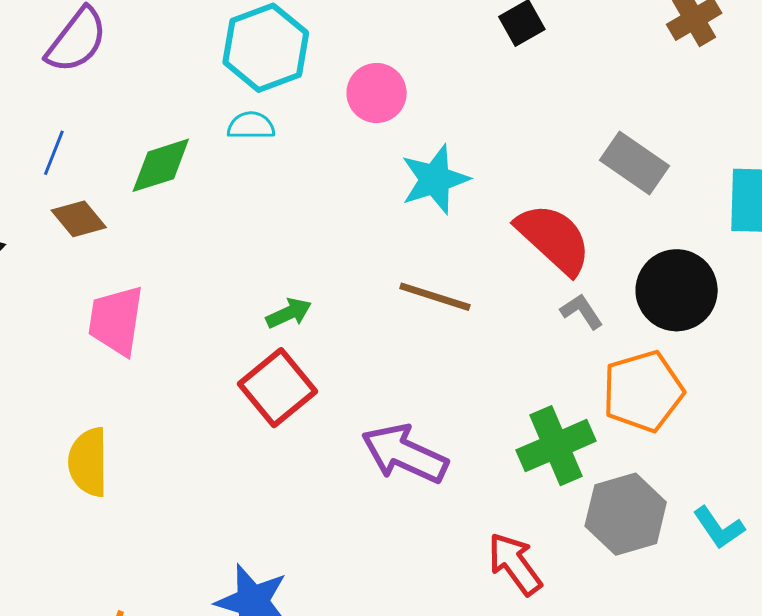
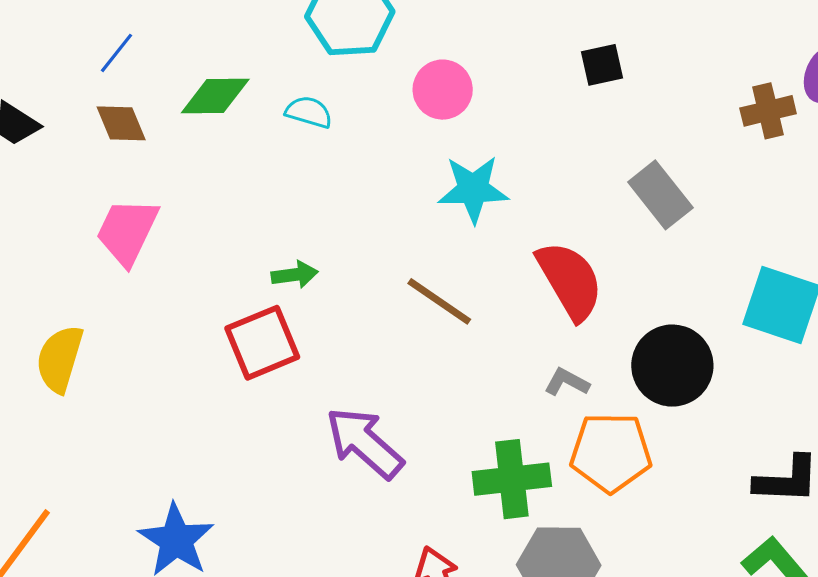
cyan semicircle: (251, 126) -> (309, 112), moved
gray rectangle: (635, 163) -> (660, 195), moved
gray L-shape: (582, 311) -> (567, 382), moved, turned -45

